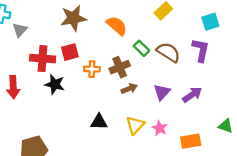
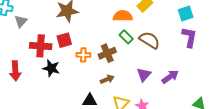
orange semicircle: (117, 26) -> (123, 16), moved, turned -42
purple L-shape: (201, 50) -> (189, 37), moved
brown arrow: (129, 89) -> (107, 79), moved

